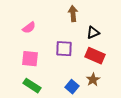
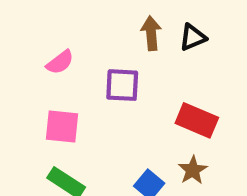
black triangle: (93, 33) -> (193, 37), moved
purple square: (64, 49) -> (122, 85), moved

